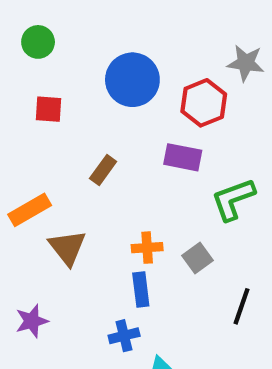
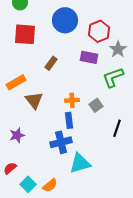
gray star: (246, 63) -> (118, 49), moved, turned 30
red square: (49, 109) -> (25, 34), size x1.6
blue cross: (124, 336) -> (61, 142), size x1.5

